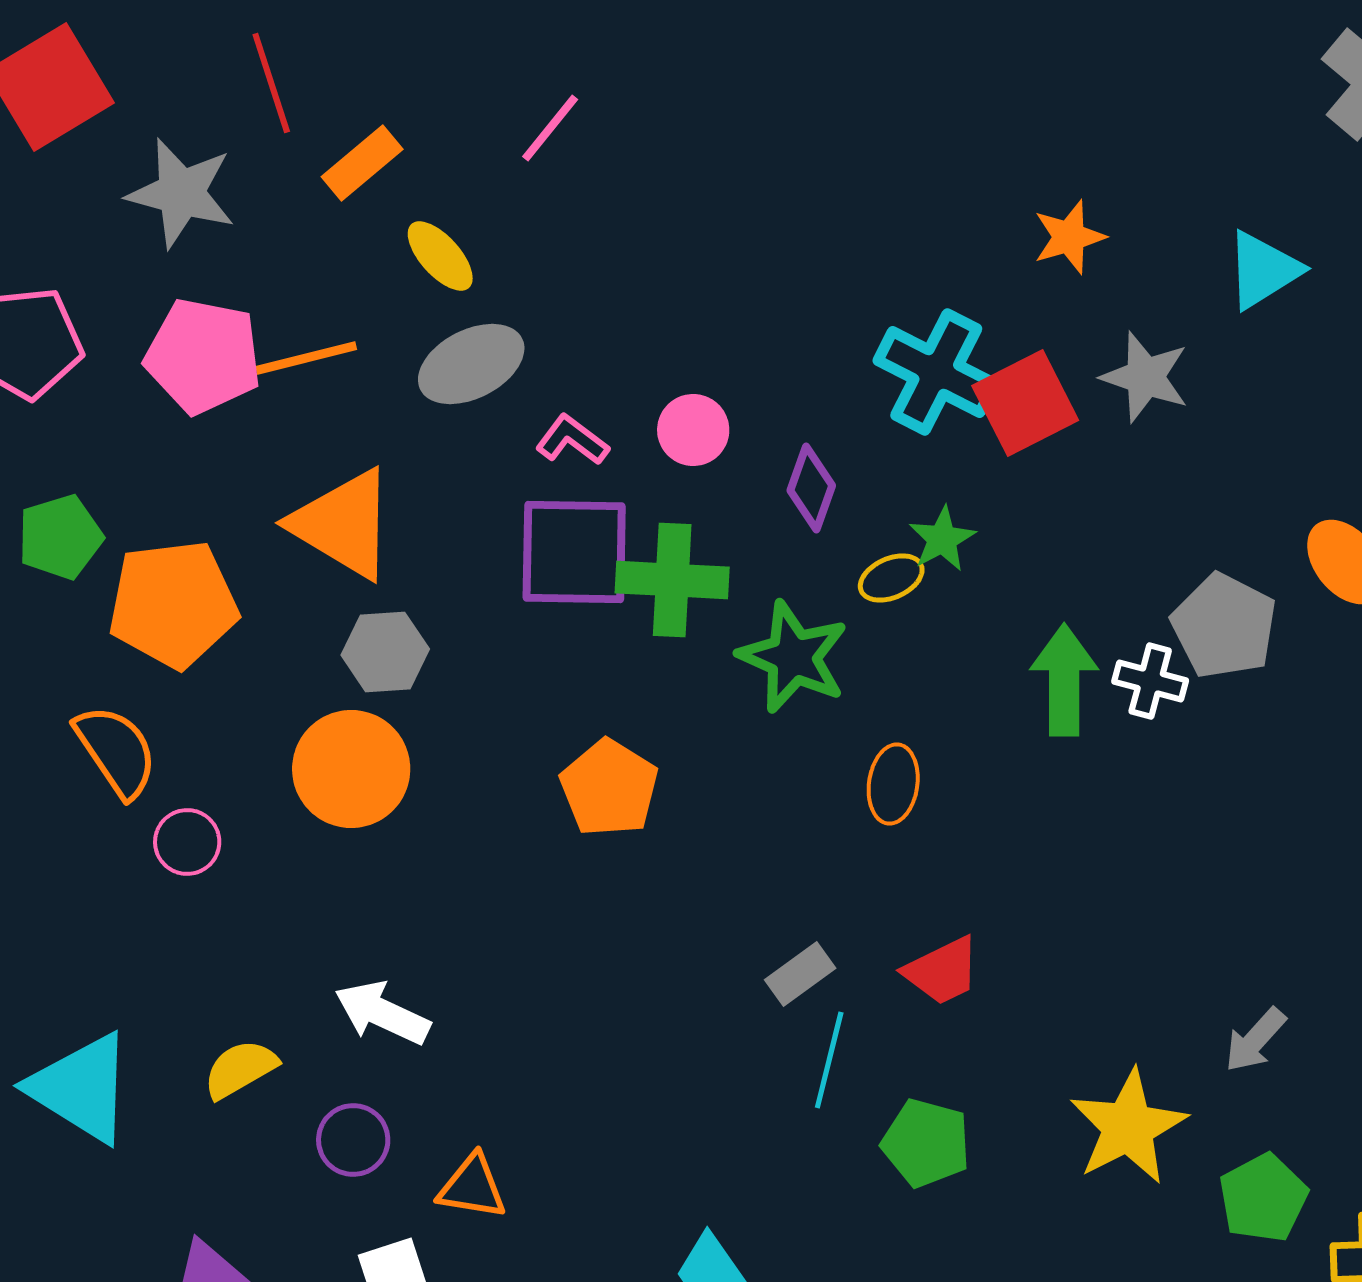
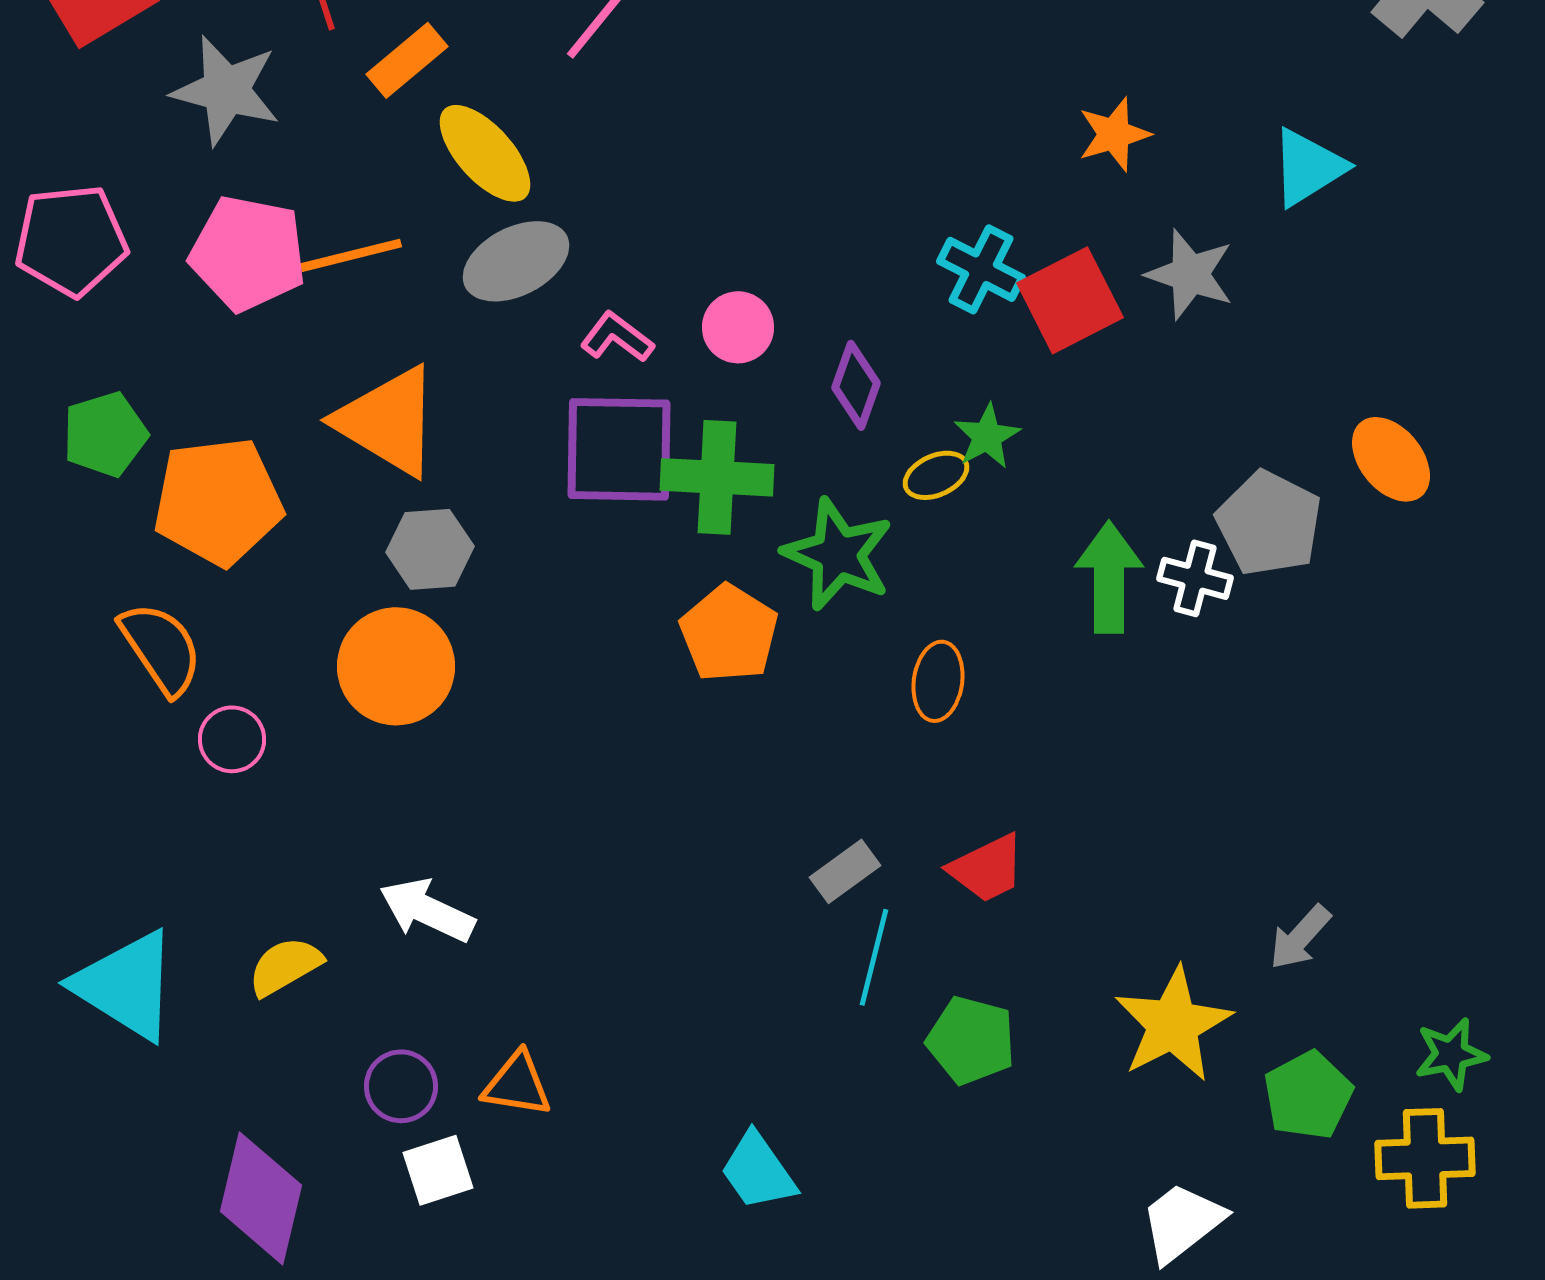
yellow ellipse: (440, 256) -> (485, 153), size x1.4
cyan cross: (936, 372) -> (981, 269), size x0.7
orange pentagon: (609, 788) -> (729, 633), moved
purple circle: (353, 1140) -> (401, 1086), moved

